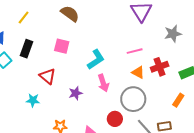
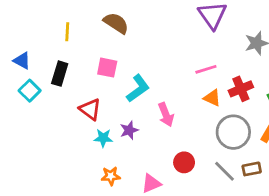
yellow line: (24, 17) -> (67, 32), moved, turned -32
cyan L-shape: (96, 59) -> (138, 88), moved
gray circle: (133, 99) -> (233, 132), moved
cyan star: (33, 100) -> (103, 138), moved

